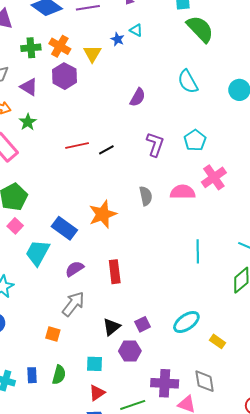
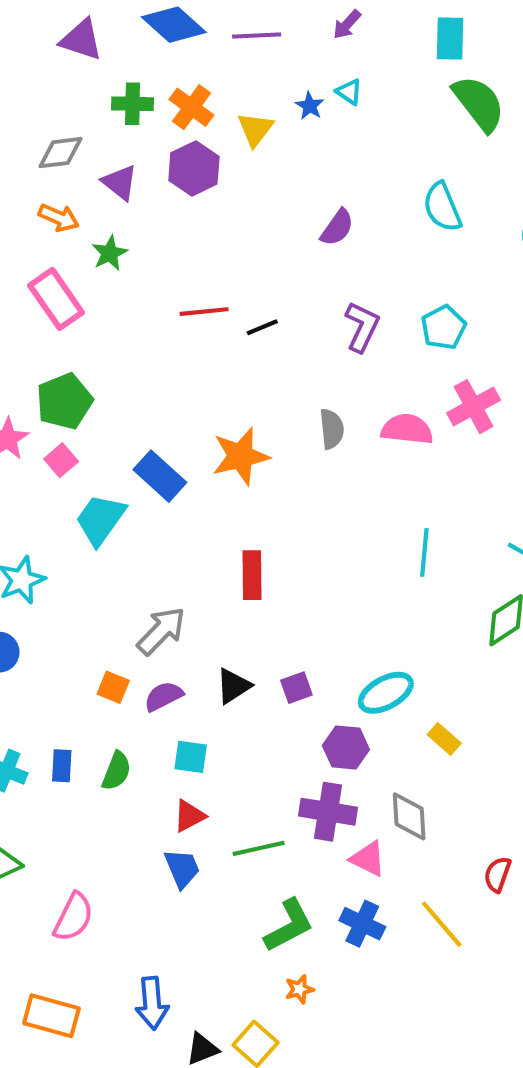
purple semicircle: (74, 269) -> (164, 696), moved
purple hexagon: (130, 351) -> (346, 748), moved

